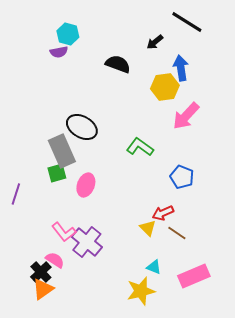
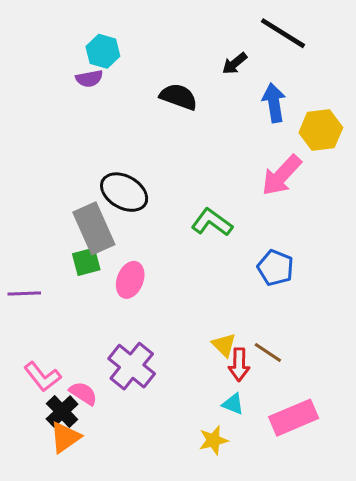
yellow hexagon: (165, 87) -> (321, 130), moved
purple line: (16, 194) -> (24, 293), turned 70
red arrow: (163, 213) -> (239, 365), moved, turned -65
pink L-shape: (64, 232) -> (42, 377), moved
yellow star: (141, 291) -> (213, 440), size x0.7

